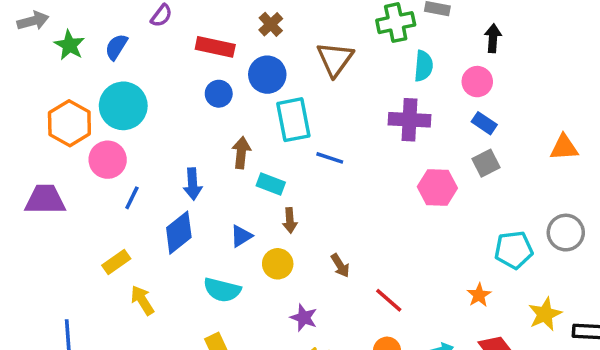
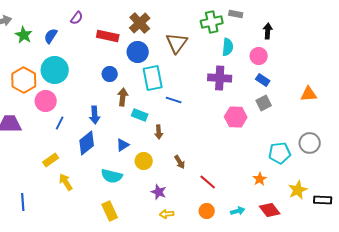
brown cross: (271, 24) -> (140, 23), size x1.5
blue circle: (219, 94) -> (110, 74), moved
brown arrow: (290, 220) -> (159, 132), moved

